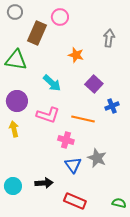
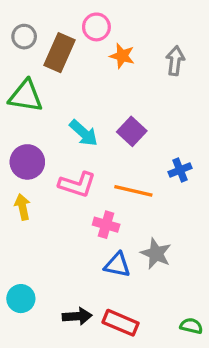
gray circle: (15, 12) -> (24, 37), moved
orange star: (76, 55) -> (122, 56), moved
purple square: (94, 84) -> (132, 131), moved
blue triangle: (73, 165) -> (117, 265), turned -42
black arrow: (44, 183) -> (77, 316), moved

